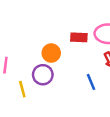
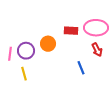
purple circle: (43, 75) -> (26, 51), moved

